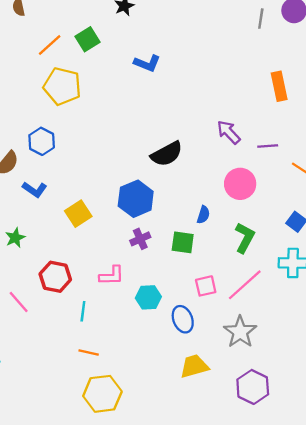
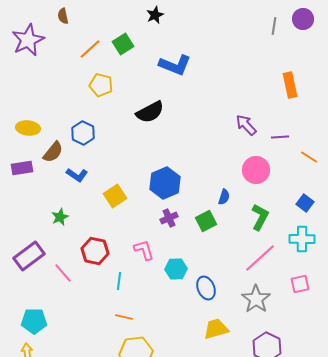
blue L-shape: (147, 63) -> (175, 65), size x1.4
yellow pentagon: (62, 86) -> (101, 85), size x0.7
black semicircle: (167, 154) -> (150, 112), moved
green square: (183, 242) -> (206, 221), turned -35
pink L-shape: (112, 276) -> (144, 250), turned -105
pink square: (206, 286) -> (300, 284), moved

